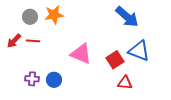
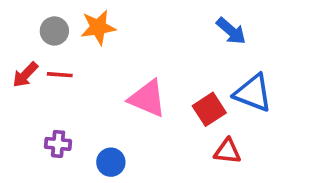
blue arrow: (127, 17) -> (231, 31), size x0.7
blue circle: (54, 80) -> (111, 162), moved

